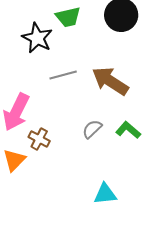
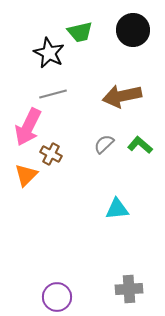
gray line: (63, 75) -> (53, 94), moved
brown arrow: (110, 81) -> (122, 96), turned -45

